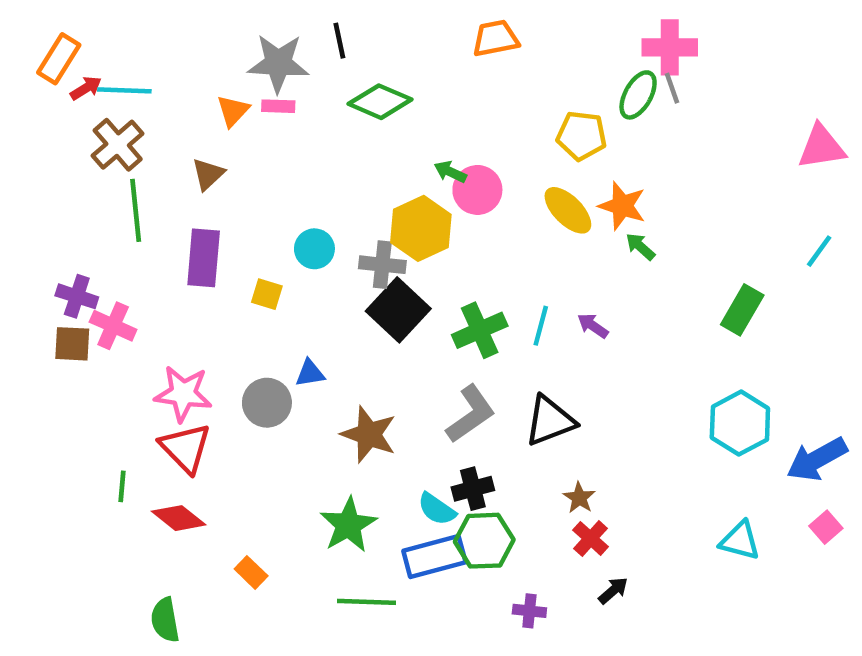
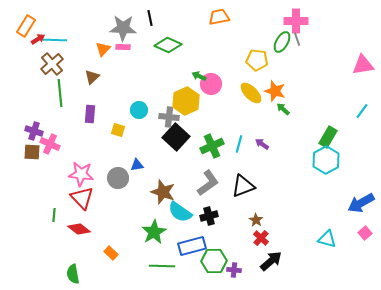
purple rectangle: (204, 258) -> (90, 114), size x0.7
cyan hexagon: (740, 423) -> (326, 160), moved
cyan semicircle: (437, 509) -> (180, 212), moved, size x1.4
green hexagon: (484, 541) -> (214, 261), moved
black arrow: (613, 591) -> (271, 261), size x1.6

